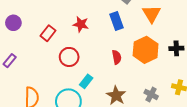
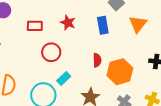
red rectangle: (48, 33) -> (35, 26), turned 42
orange hexagon: (146, 50) -> (120, 72), moved

